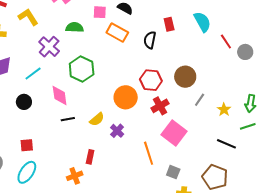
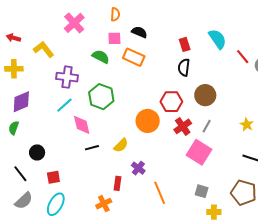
green semicircle: (75, 27) -> (101, 57), moved, turned 30
black semicircle: (150, 40) -> (184, 67), moved
purple cross: (49, 47) -> (67, 77), turned -30
cyan line: (33, 73) -> (64, 105), moved
gray line: (200, 100) -> (207, 126), moved
black circle: (24, 102) -> (37, 152), moved
purple cross: (117, 131) -> (138, 168), moved
orange line: (149, 153) -> (160, 193), moved

